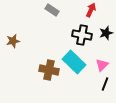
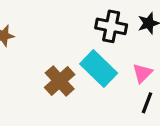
brown cross: (49, 70) -> (60, 81), turned 36

